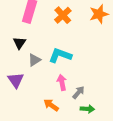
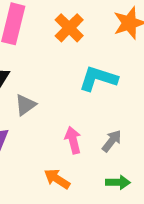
cyan L-shape: (60, 55) -> (98, 78), moved
gray arrow: (78, 92) -> (112, 141), moved

